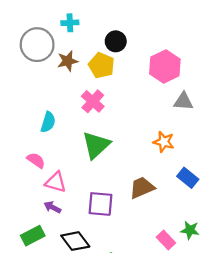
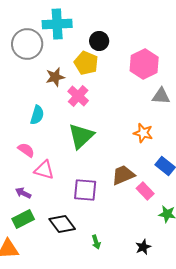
cyan cross: (70, 23) -> (57, 24), size x1.8
brown star: (68, 61) -> (55, 77), moved
purple arrow: (52, 207) -> (23, 193), moved
pink rectangle: (166, 240) -> (145, 191), moved

